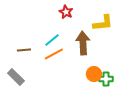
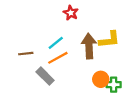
yellow L-shape: (103, 23) -> (109, 40), moved
gray rectangle: (16, 77) -> (45, 76), moved

